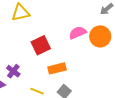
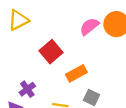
purple cross: (13, 71) -> (27, 89), turned 32

